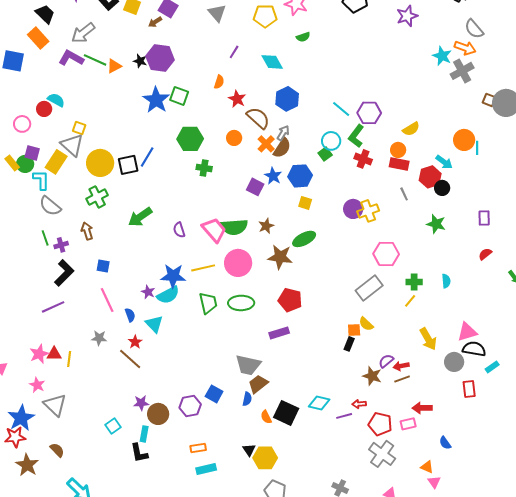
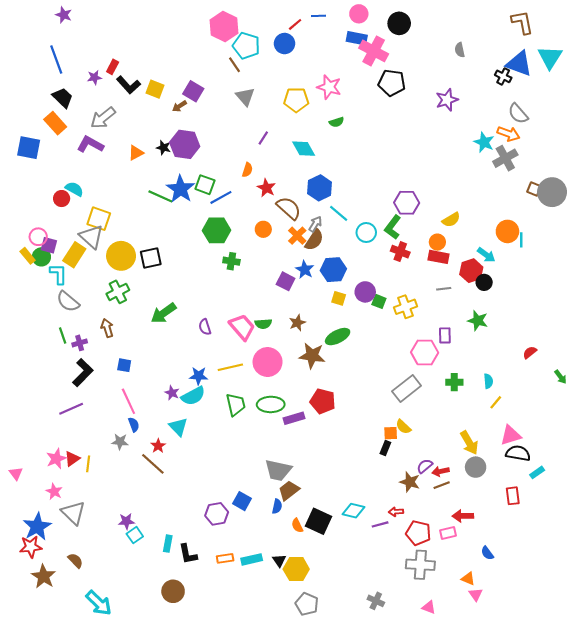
green line: (95, 60) -> (160, 196), moved
cyan line: (341, 109) -> (339, 213), moved
pink circle: (22, 124) -> (38, 237), moved
yellow square: (79, 128) -> (99, 219), size x1.6
green square: (325, 154) -> (379, 301), moved, turned -32
blue line: (147, 157) -> (221, 197), moved, turned 30
gray line: (404, 194) -> (444, 289), turned -72
purple circle: (353, 209) -> (365, 292), moved
purple rectangle: (484, 218) -> (445, 335), moved
green semicircle: (234, 227) -> (263, 324), size x0.6
blue star: (173, 276) -> (199, 376), size x0.7
yellow line: (410, 301) -> (496, 402), moved
blue semicircle: (130, 315) -> (134, 425), moved
purple rectangle: (279, 333) -> (294, 418), moved
red triangle: (54, 354) -> (72, 459), turned -35
gray circle: (454, 362) -> (476, 467), moved
purple star: (141, 403) -> (126, 521), moved
brown circle: (158, 414) -> (173, 591), moved
black L-shape: (139, 453) -> (188, 554), moved
gray cross: (382, 454) -> (420, 565), turned -32
cyan rectangle: (206, 469) -> (252, 559), moved

